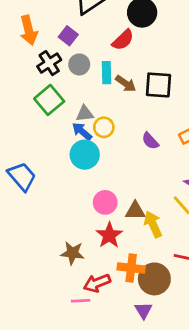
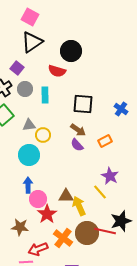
red semicircle: (123, 40) -> (57, 71), turned 60
brown arrow: (126, 84) -> (78, 130), moved
blue arrow: (82, 131) -> (28, 185), moved, turned 49
pink circle: (105, 202) -> (38, 199), moved
orange cross: (131, 268) -> (63, 238), turned 30
brown circle: (154, 279) -> (87, 233), moved

